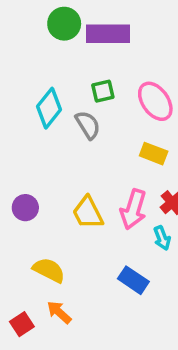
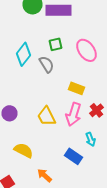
yellow rectangle: (154, 154) -> (76, 88), moved
cyan arrow: (162, 238) -> (90, 139), moved
orange arrow: (59, 312) -> (44, 175), moved

